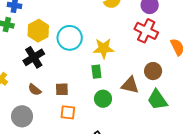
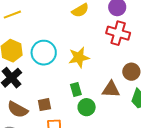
green rectangle: (96, 72) -> (76, 90), moved
brown semicircle: (35, 90) -> (18, 109), size x1.5

